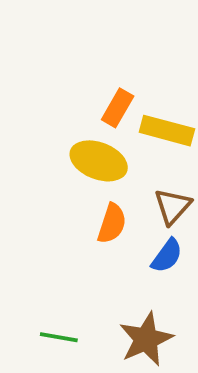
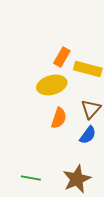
yellow ellipse: (99, 161) -> (52, 85), turned -36

